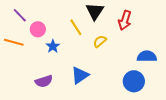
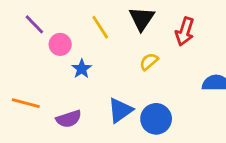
yellow line: (76, 27) -> (100, 27), moved
orange line: (14, 42) -> (26, 103), moved
blue circle: (134, 81) -> (156, 119), moved

